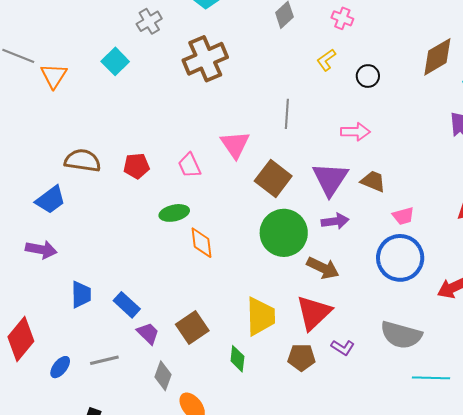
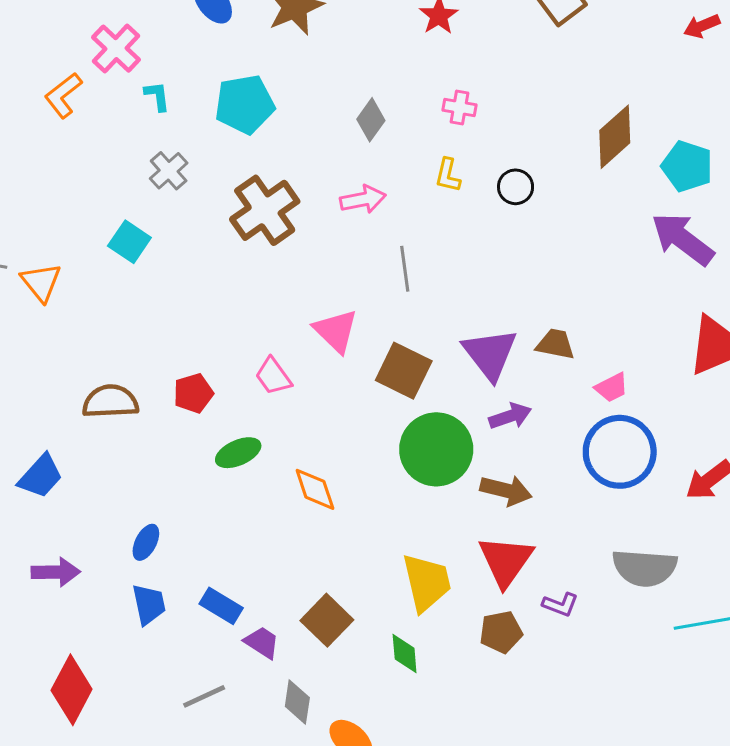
yellow L-shape: (326, 60) -> (448, 175), turned -30
pink arrow: (355, 132) -> (363, 199), moved
blue trapezoid: (51, 200) -> (41, 476), moved
green ellipse: (174, 213) -> (238, 453), moved
purple arrow: (41, 250) -> (56, 572), moved
blue ellipse: (60, 367) -> (146, 542), moved

